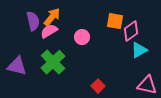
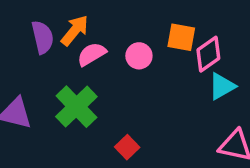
pink semicircle: (49, 31) -> (92, 54), moved
pink circle: (82, 37) -> (139, 56), moved
red square: (98, 86) -> (127, 147), moved

